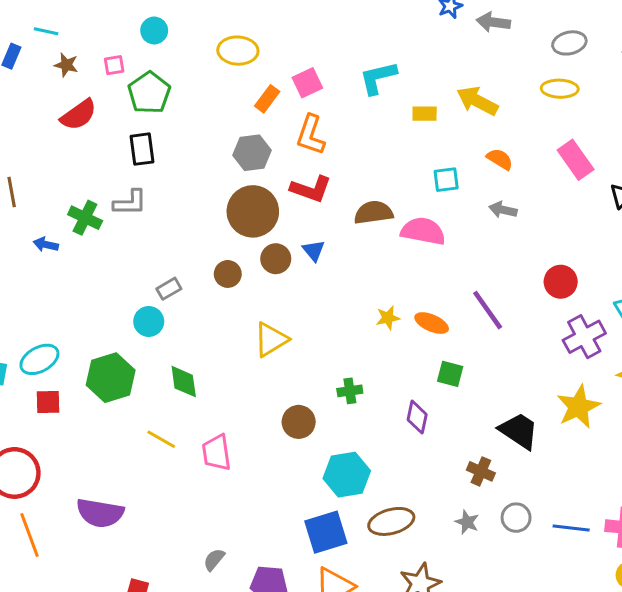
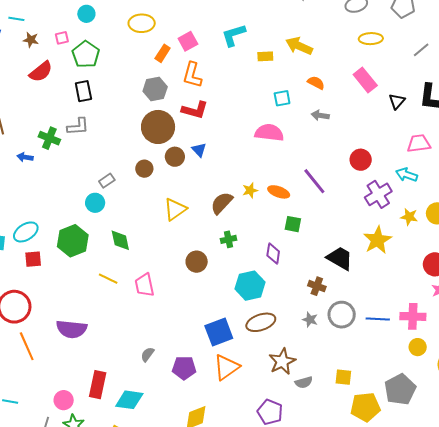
yellow ellipse: (560, 89) -> (371, 39), moved
brown semicircle: (373, 213) -> (222, 203), moved, turned -35
cyan hexagon: (347, 475) -> (250, 286), moved
gray circle: (516, 518) -> (342, 315), size x1.4

